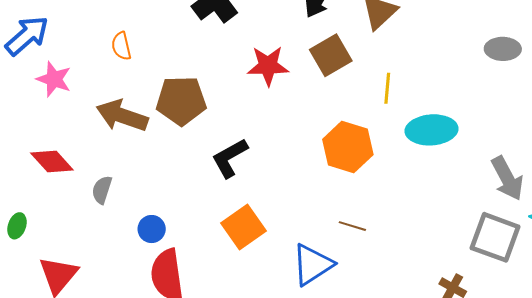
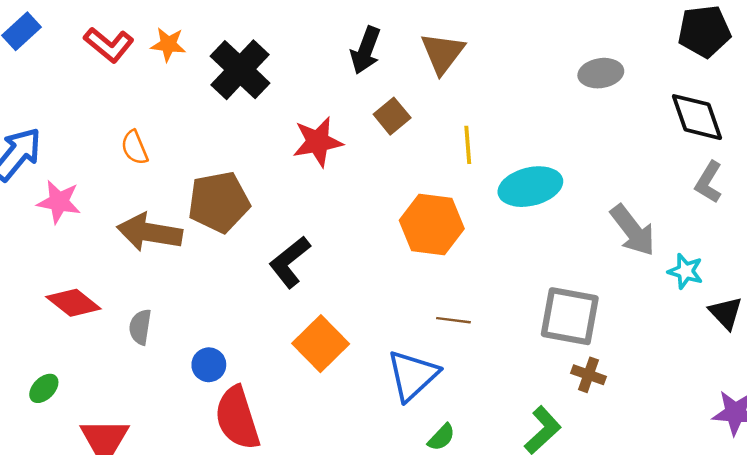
brown square: (331, 55) -> (392, 116), size x0.7
green ellipse: (17, 226) -> (44, 388), turned 35
gray square: (495, 237) -> (570, 316), moved

